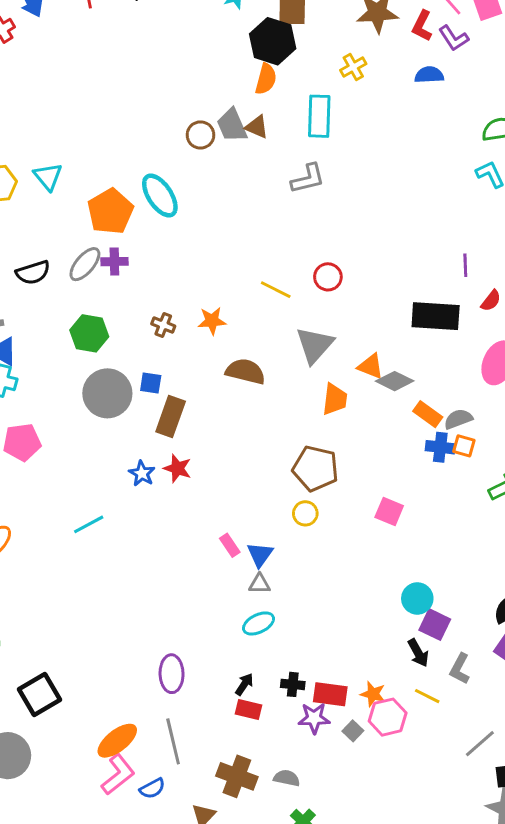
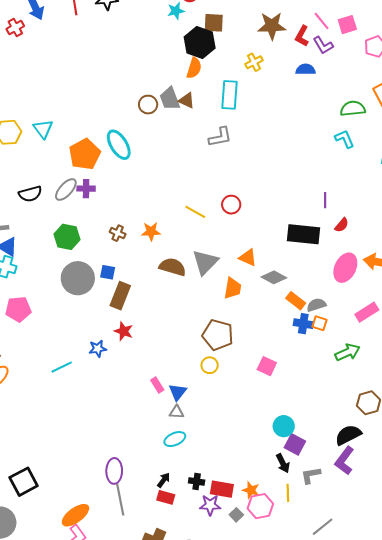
gray triangle: (315, 345) -> (205, 262), moved
orange triangle: (371, 366) -> (248, 258), moved
blue star: (142, 473) -> (98, 349), moved, turned 30
gray L-shape: (460, 669) -> (311, 475), turned 50
yellow line: (427, 696) -> (288, 493), turned 60
gray line: (173, 741) -> (120, 500), moved

